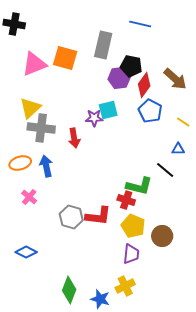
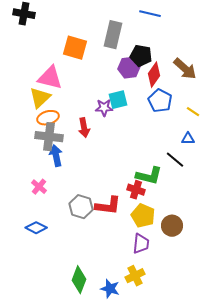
pink triangle: (34, 64) -> (50, 78), moved, turned 36
gray cross: (41, 128) -> (49, 137), moved
orange ellipse: (20, 163) -> (48, 118), moved
blue diamond: (26, 252) -> (36, 228), moved

